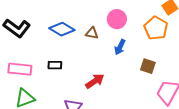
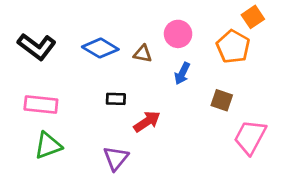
black rectangle: (55, 65) -> (116, 99), moved

